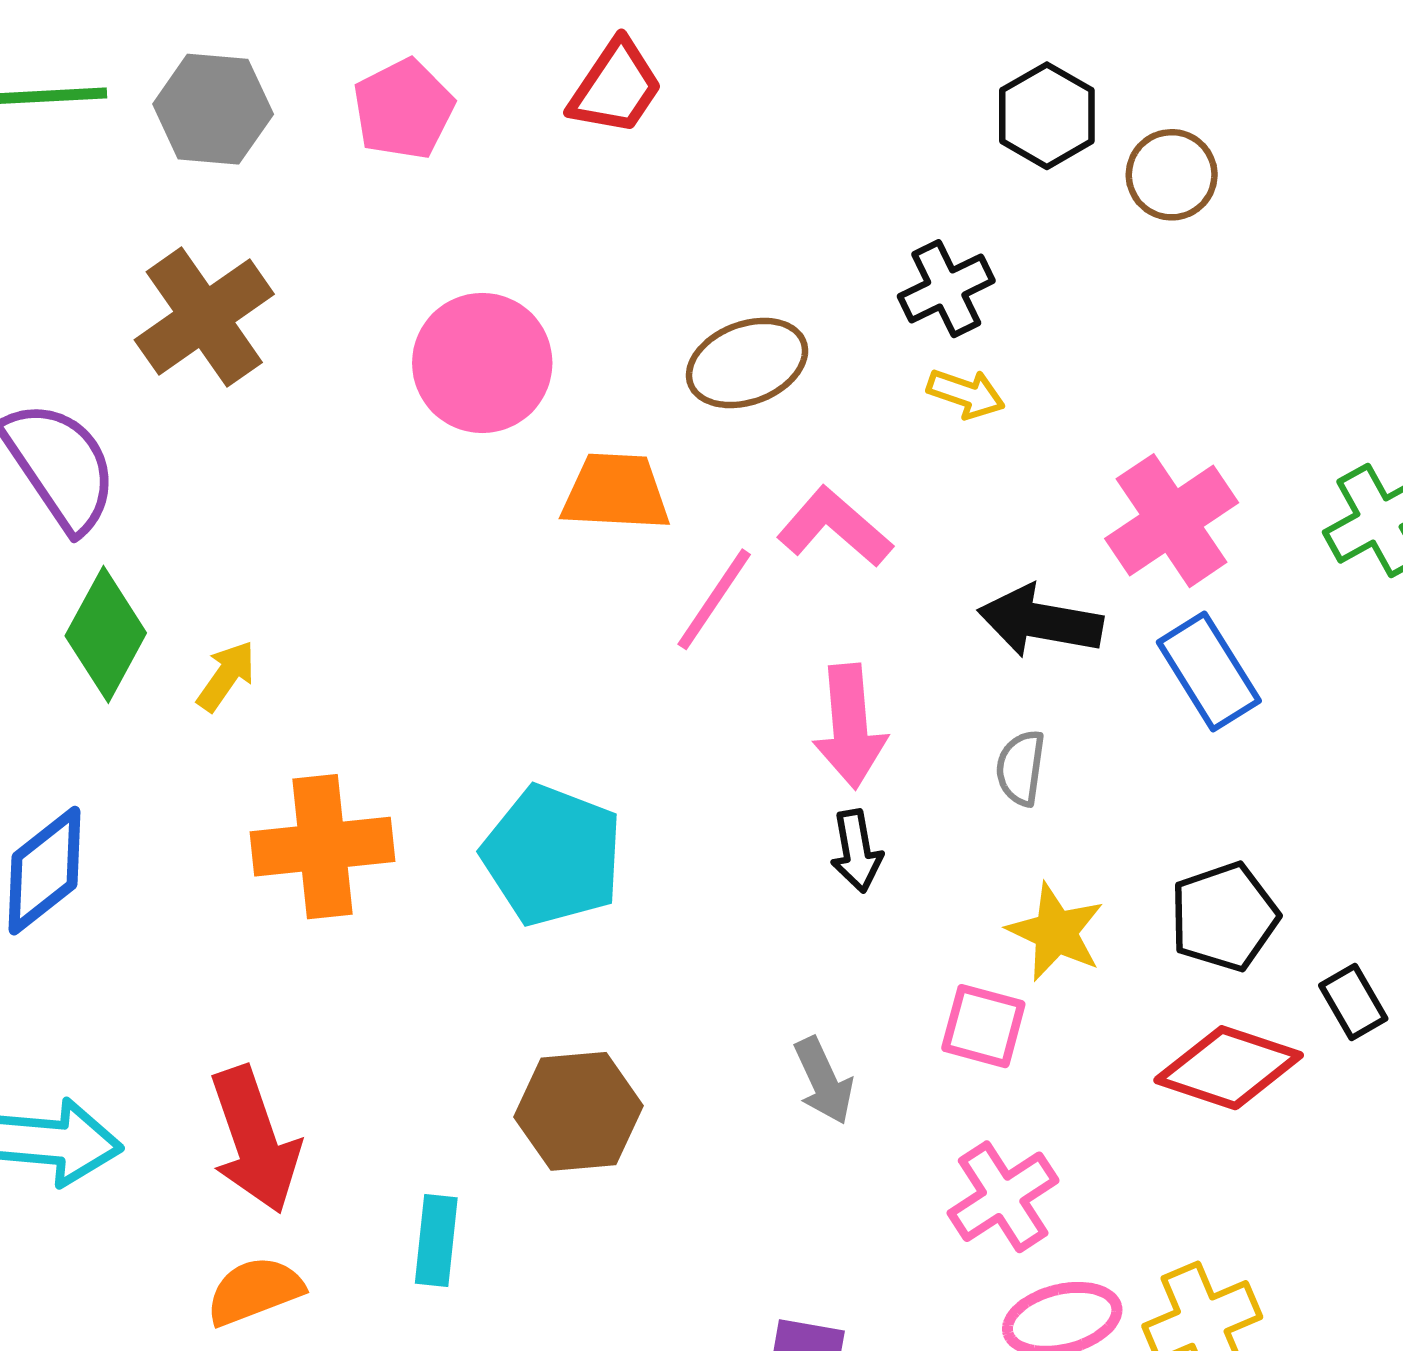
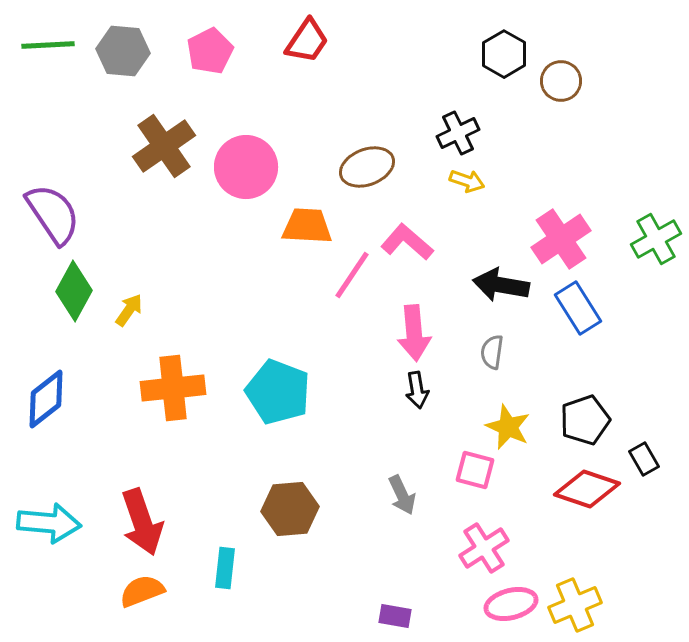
brown cross: (204, 317) -> (164, 146), moved

